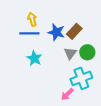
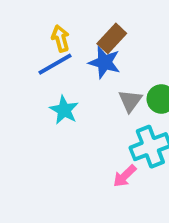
brown rectangle: (74, 31) -> (112, 38), moved
blue line: (29, 33) -> (55, 64), turned -30

